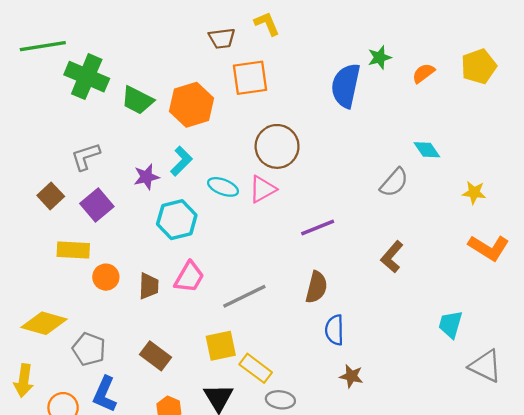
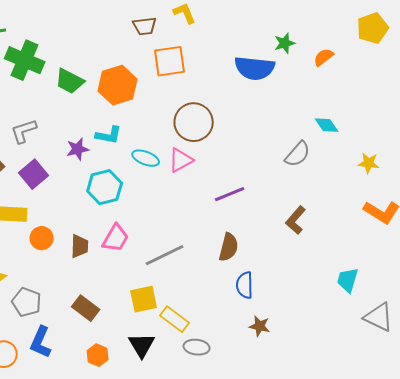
yellow pentagon: (479, 66) -> (373, 28), moved
blue semicircle: (346, 86) -> (255, 68), turned -96
cyan L-shape: (181, 161) -> (109, 135), turned 56

